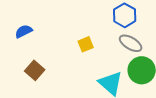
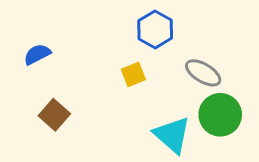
blue hexagon: (125, 15) -> (155, 29), moved

